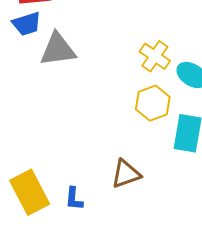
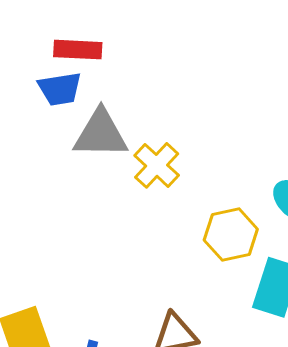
yellow cross: (155, 56) -> (157, 165), moved

